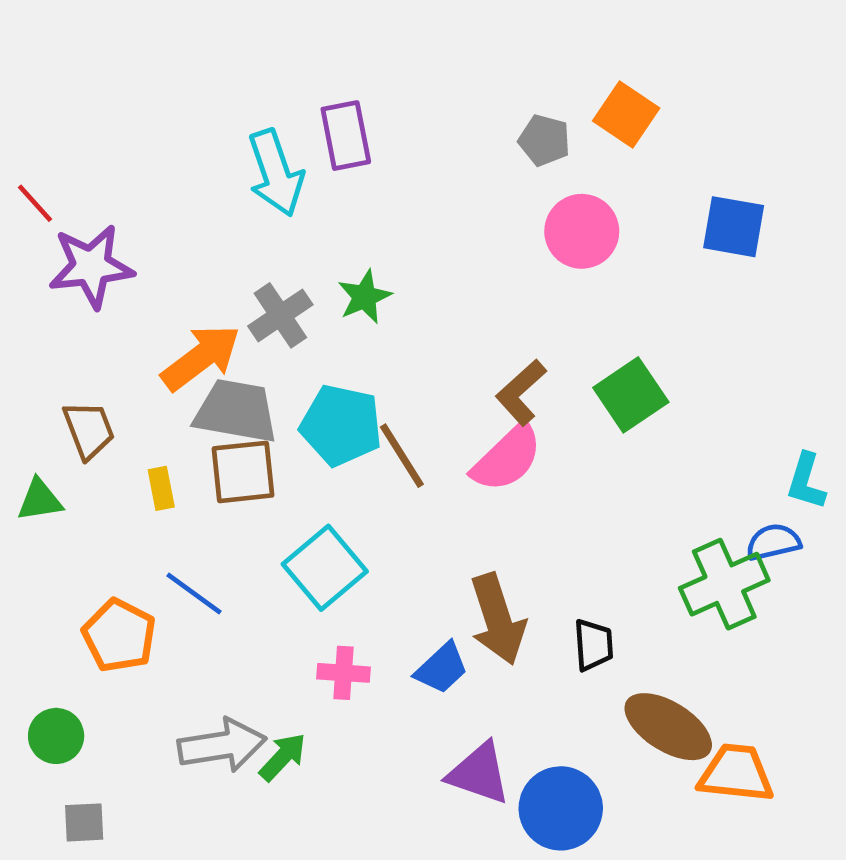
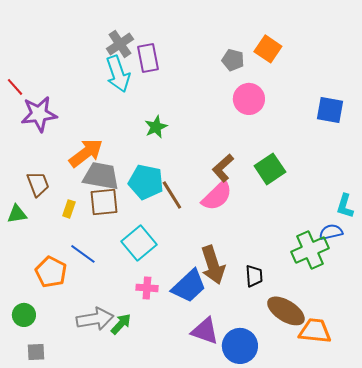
blue square: (734, 227) -> (330, 110), moved
gray cross: (280, 315) -> (120, 44), moved
yellow rectangle: (161, 488) -> (69, 209), turned 30
blue trapezoid: (442, 668) -> (189, 286), size x1.5

